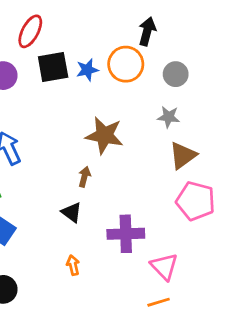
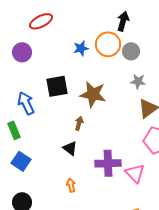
red ellipse: (30, 31) -> (41, 21), turned 35
black square: (53, 67) -> (57, 86), moved
gray circle: (176, 74) -> (131, 51), moved
pink triangle: (164, 267) -> (135, 173), moved

